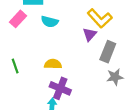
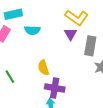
yellow semicircle: (53, 64) -> (43, 68), turned -98

